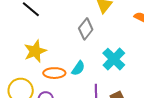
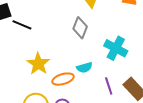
cyan semicircle: (78, 68) -> (84, 67), turned 56

